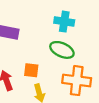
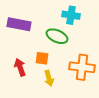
green ellipse: (62, 50) -> (57, 36), moved

